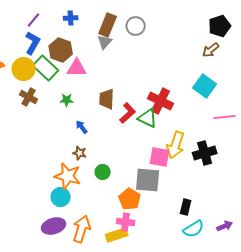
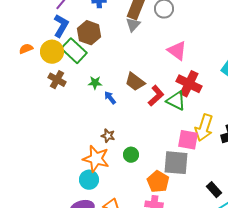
pink triangle: (77, 68) -> (177, 51), moved, turned 35
brown trapezoid: (107, 99) -> (135, 82), turned -55
blue arrow: (82, 127) -> (110, 98), moved
black rectangle: (186, 207) -> (214, 190), turned -56

